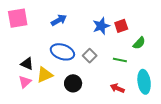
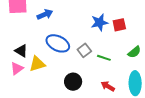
blue arrow: (59, 20) -> (45, 14), moved
green semicircle: (139, 43) -> (134, 52), moved
green line: (120, 60) -> (104, 58), moved
black circle: (73, 83) -> (73, 82), moved

